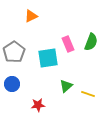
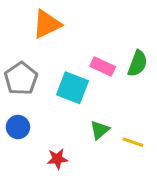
orange triangle: (31, 16) -> (47, 24), size x1.5
pink rectangle: (68, 44) -> (103, 66), turned -42
cyan square: (48, 58) -> (72, 88), turned 30

